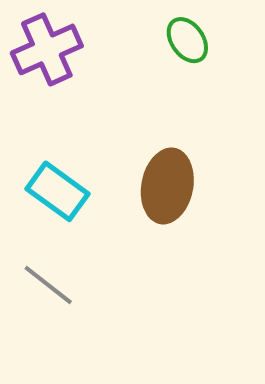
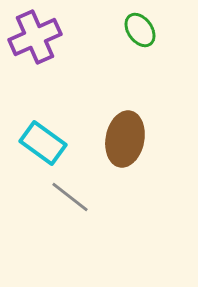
gray line: (48, 285) -> (70, 197), moved

